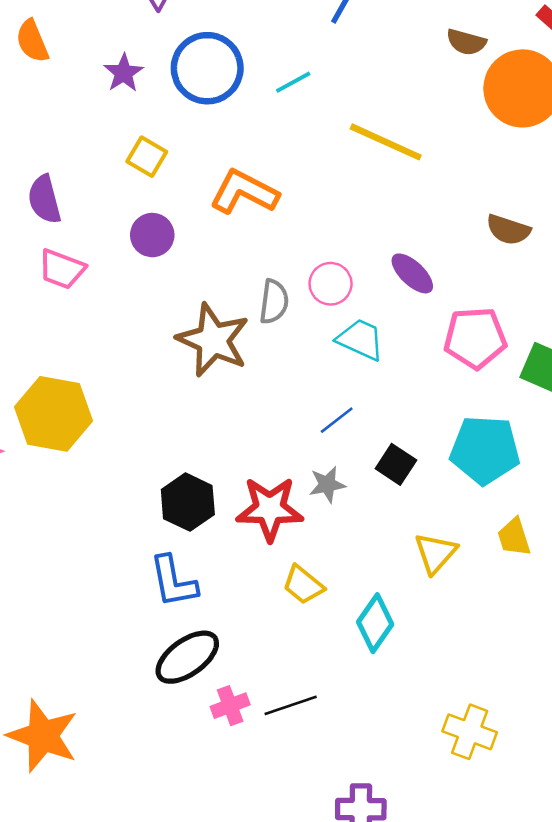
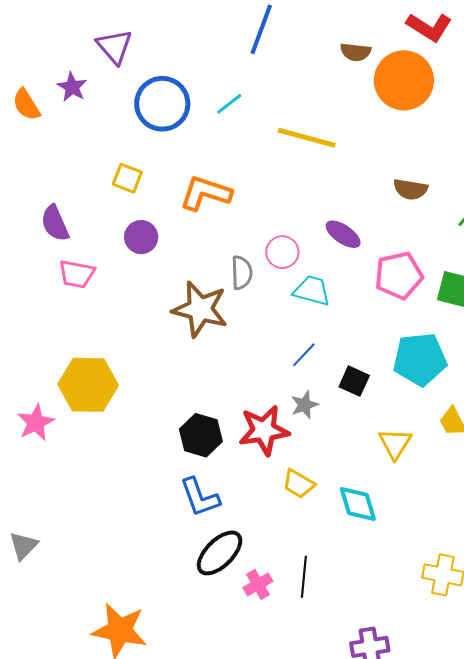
purple star: (124, 73) -> (72, 87), moved
cyan diamond: (375, 623) -> (358, 504), turned -42
black line: (291, 705) -> (304, 577), turned -57

